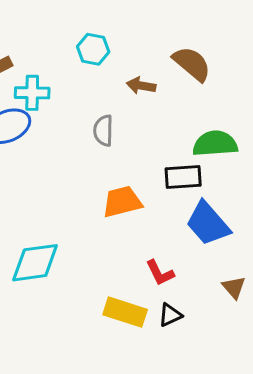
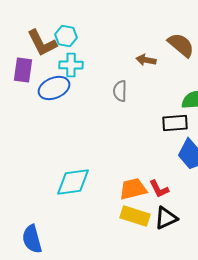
cyan hexagon: (93, 49) -> (66, 36), moved
orange trapezoid: (122, 202) -> (133, 189), moved
black triangle: (170, 315) -> (166, 218), size x1.4

